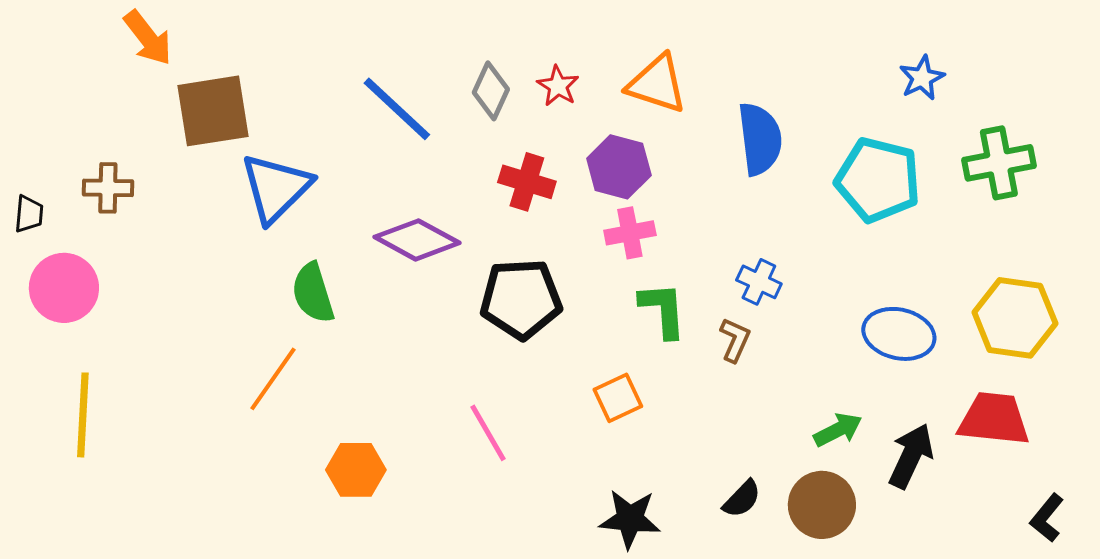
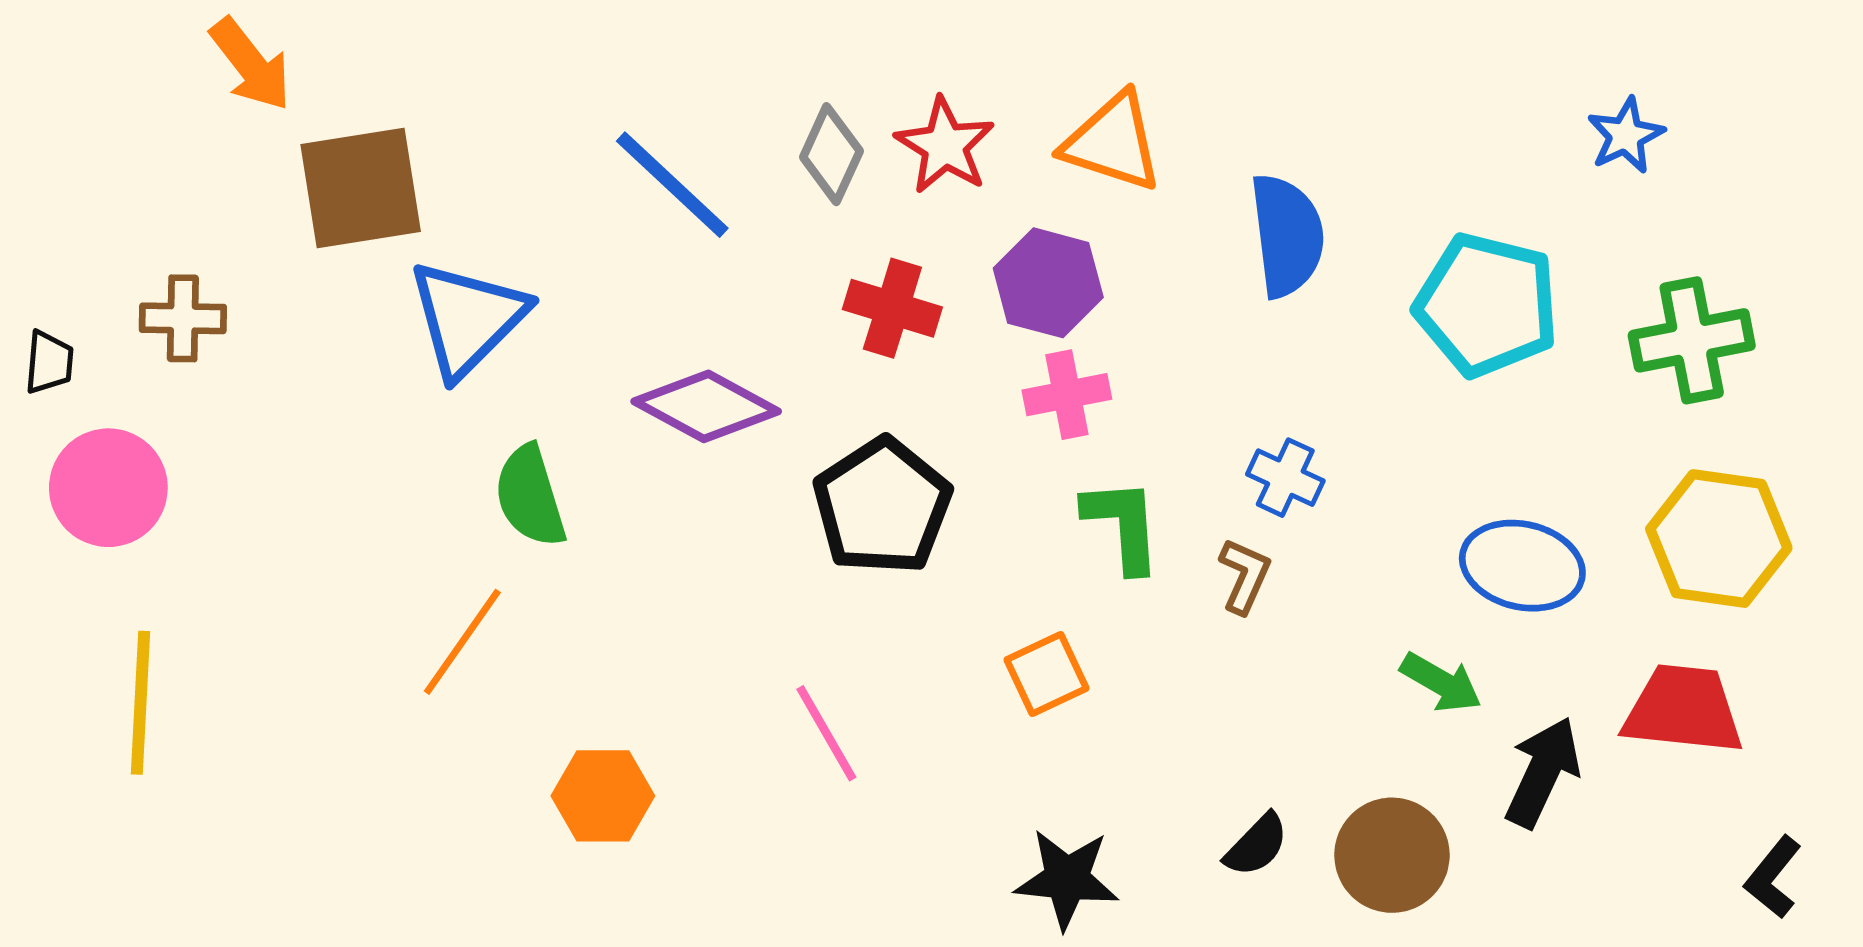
blue star: (922, 78) -> (1626, 135), moved
red star: (558, 86) -> (945, 146), size x1.4
green cross: (999, 163) -> (1692, 340), moved
black pentagon: (521, 299) -> (882, 506), turned -30
green arrow: (838, 430) -> (1441, 682), moved, turned 57

